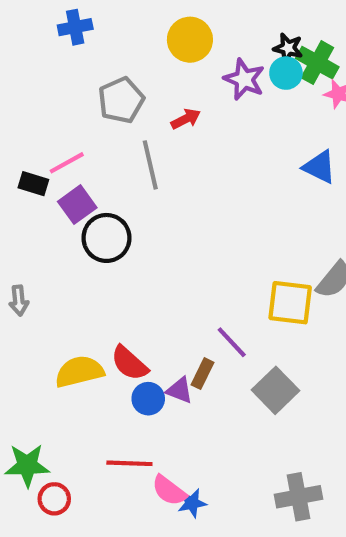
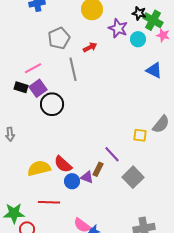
cyan circle: (286, 73) -> (138, 39), moved
black rectangle: (33, 184) -> (21, 87), moved
yellow square: (290, 303) -> (140, 135), size x0.6
red line: (129, 463) -> (49, 202), moved

